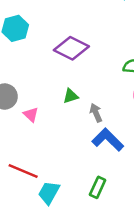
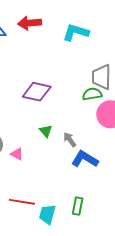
green triangle: (71, 96) -> (46, 131), turned -40
green rectangle: (98, 187) -> (78, 206), moved

